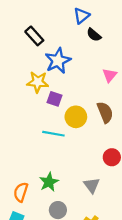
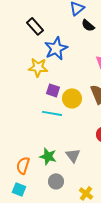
purple square: (55, 99) -> (53, 90), moved
green star: (49, 182) -> (48, 156), turned -30
gray triangle: (92, 185) -> (73, 155), moved

